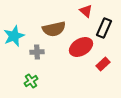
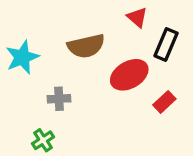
gray cross: (37, 52) -> (59, 99), moved
green cross: (31, 81) -> (43, 140), moved

